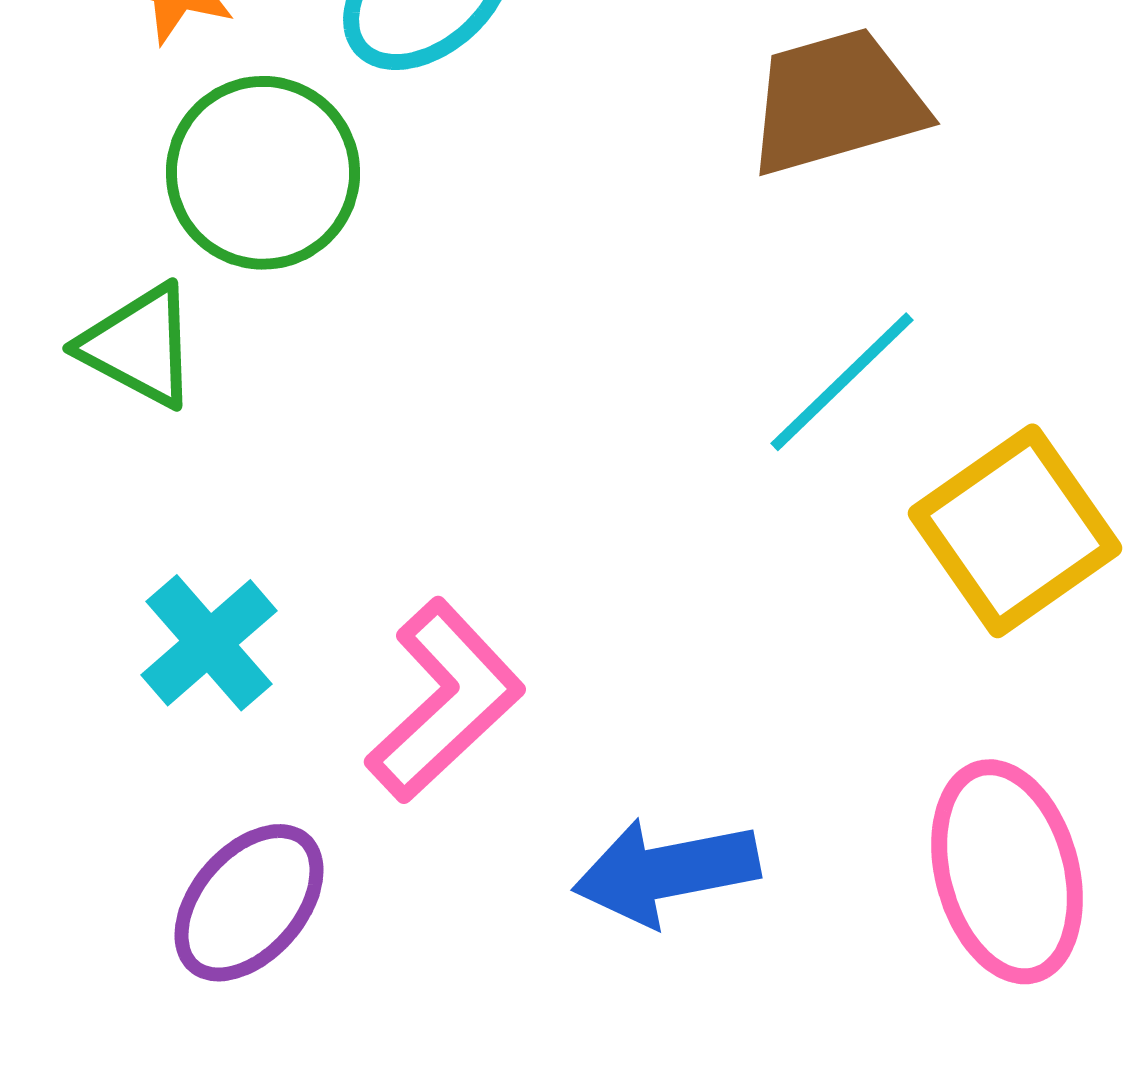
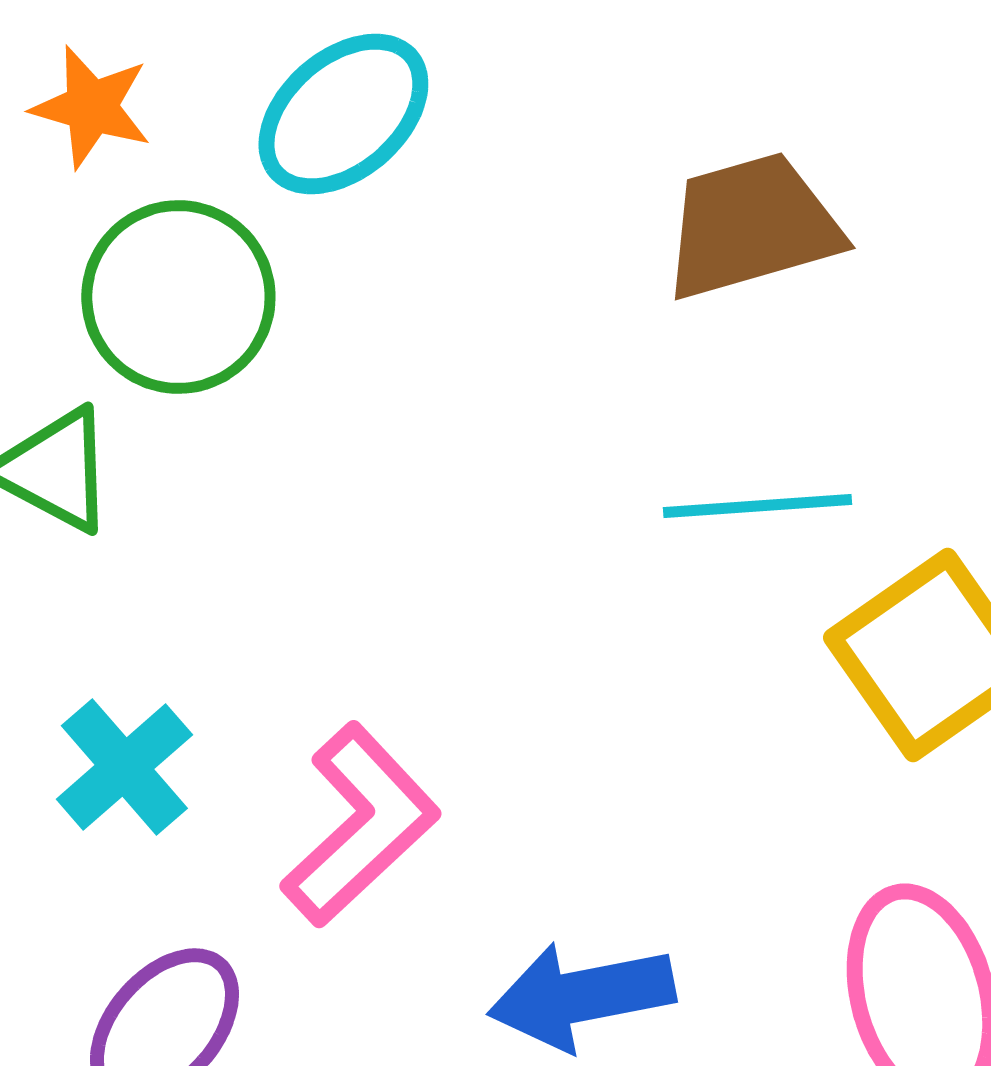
cyan line: (842, 382) -> (757, 506), turned 40

